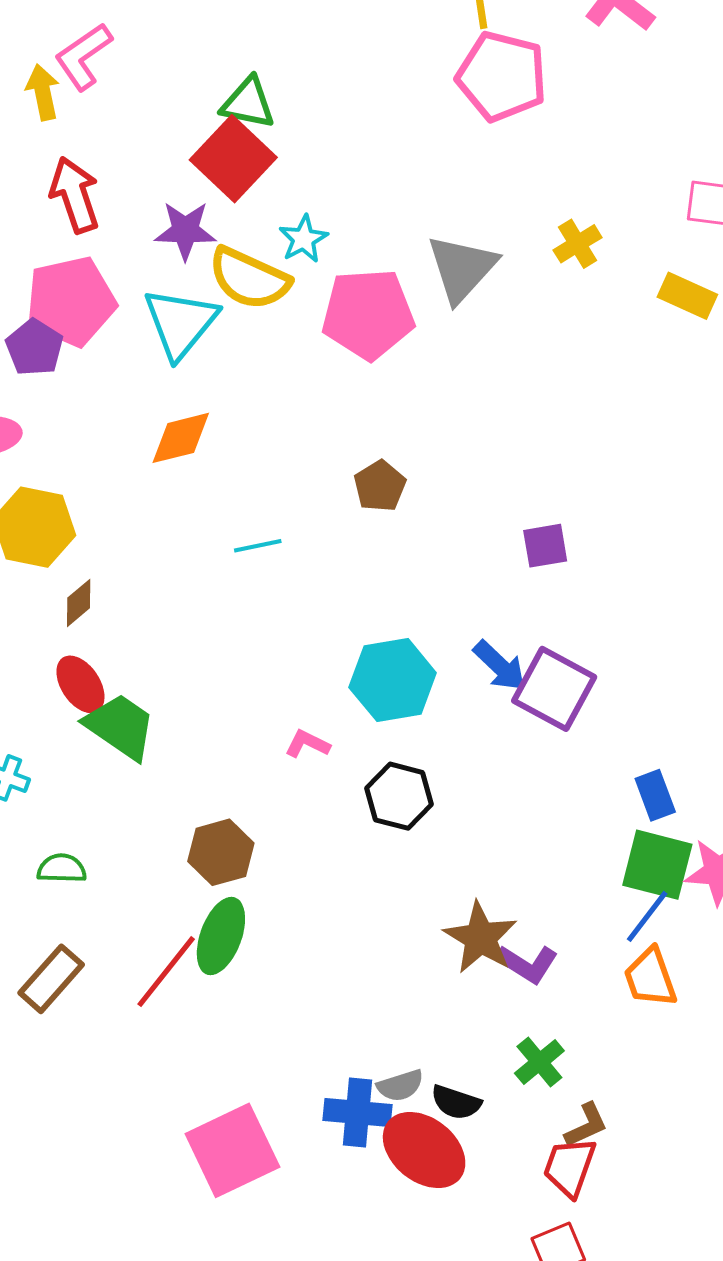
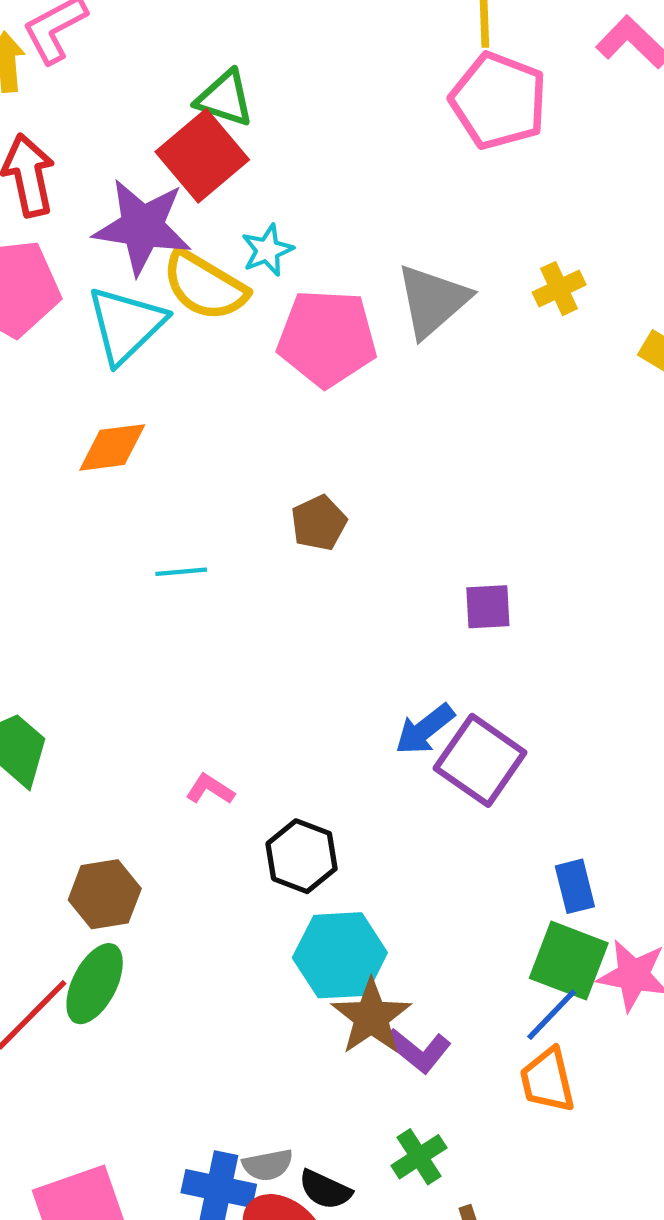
purple star: (185, 231) -> (142, 227), size x1.5
blue arrow: (500, 666) -> (425, 729), turned 92
cyan hexagon: (393, 680) -> (340, 955), moved

